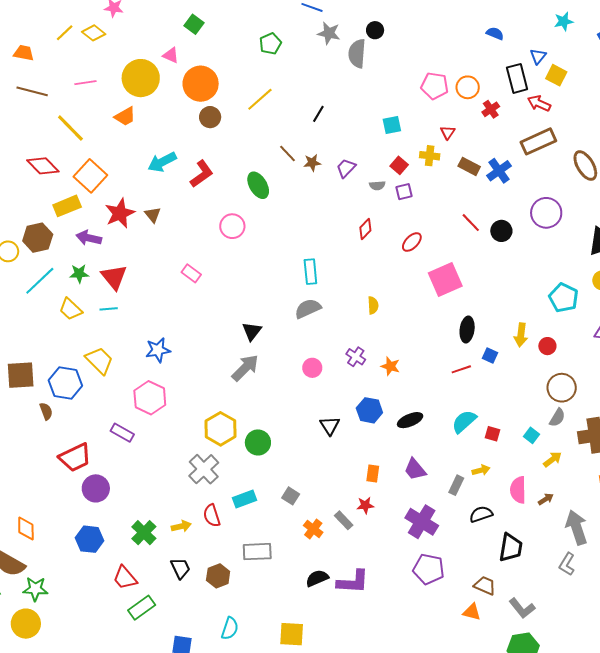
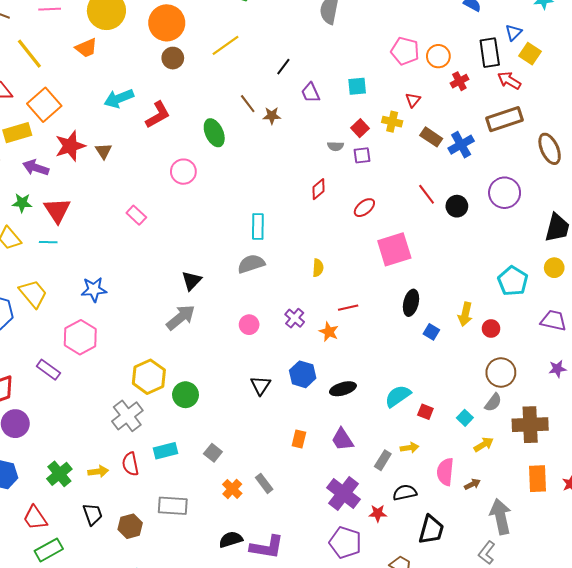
purple trapezoid: (346, 168) -> (311, 93), moved, turned -75
red line: (461, 369) -> (348, 308), moved
red star: (365, 505) -> (378, 513), moved

